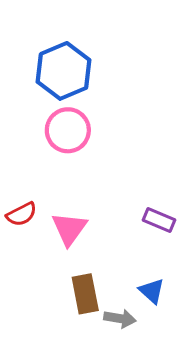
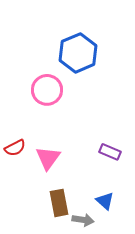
blue hexagon: (63, 71) -> (78, 53), moved

